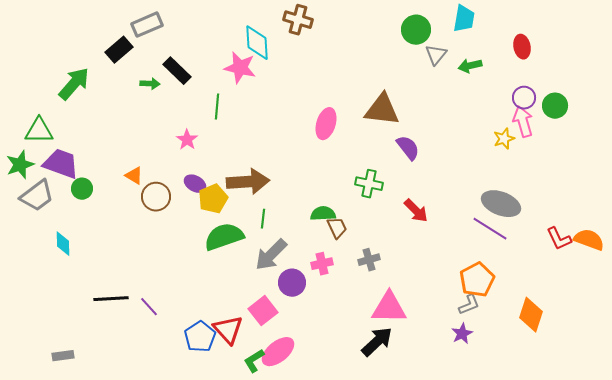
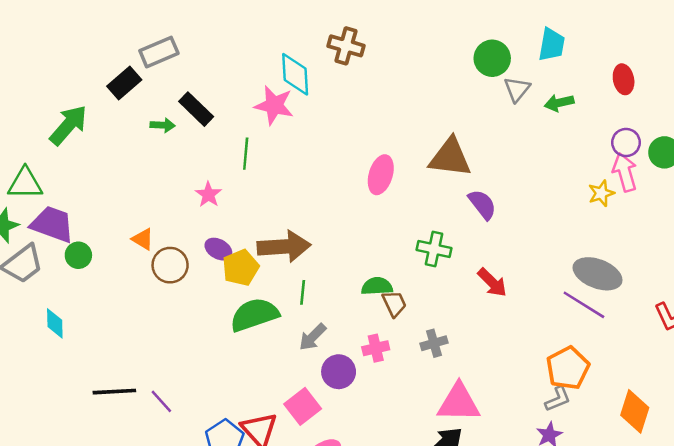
gray arrow: (271, 255) -> (313, 337), size x0.7

